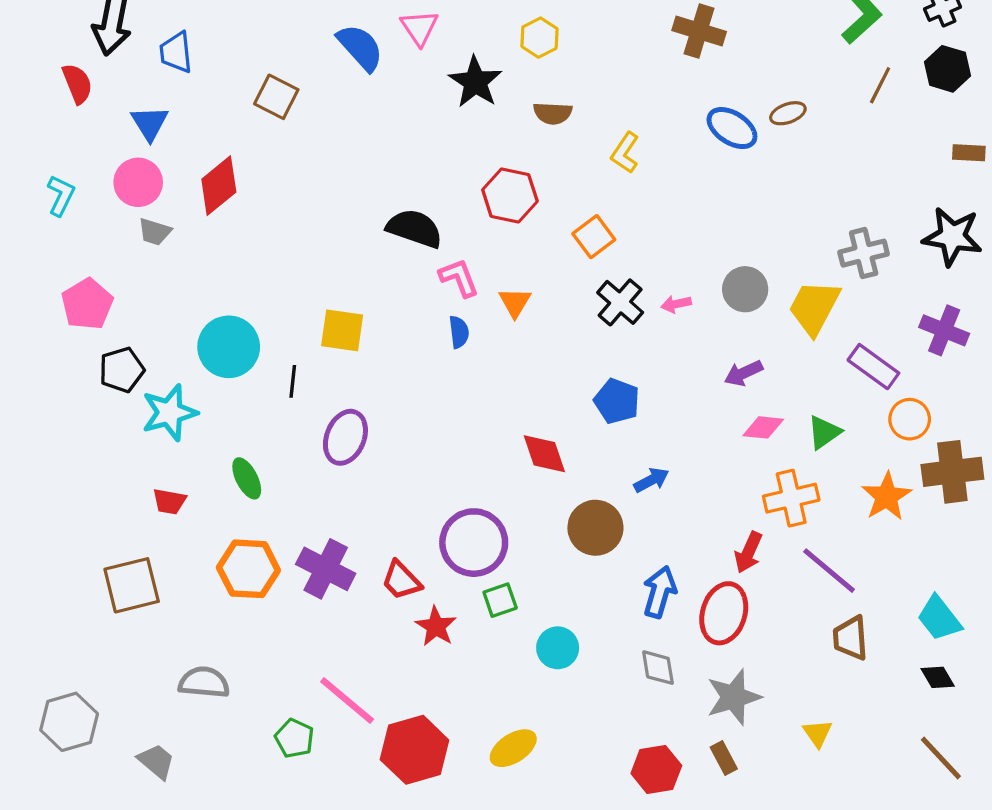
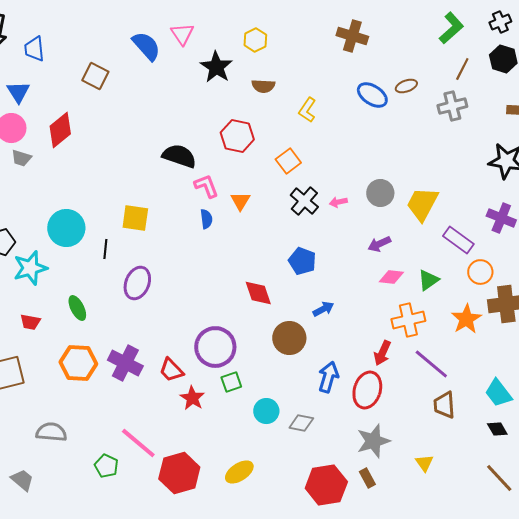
gray cross: (864, 253) -> (452, 106), moved
gray diamond: (658, 668) -> (301, 423), moved, turned -70
red hexagon: (656, 770) -> (326, 485), size x1.4

